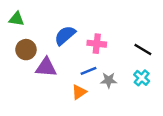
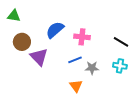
purple triangle: (46, 67) -> (39, 57), turned 42
cyan cross: (142, 78) -> (120, 66), turned -32
orange triangle: (79, 92) -> (76, 86), moved, turned -32

